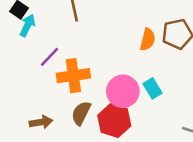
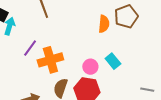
pink circle: (123, 91) -> (90, 67), size x0.6

